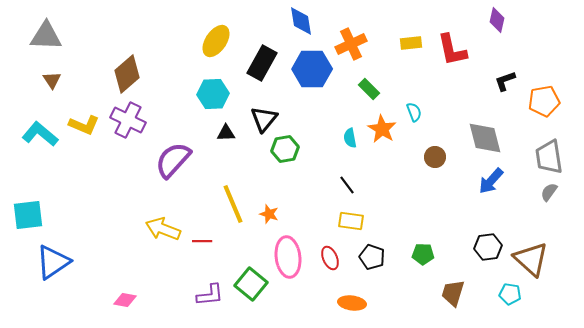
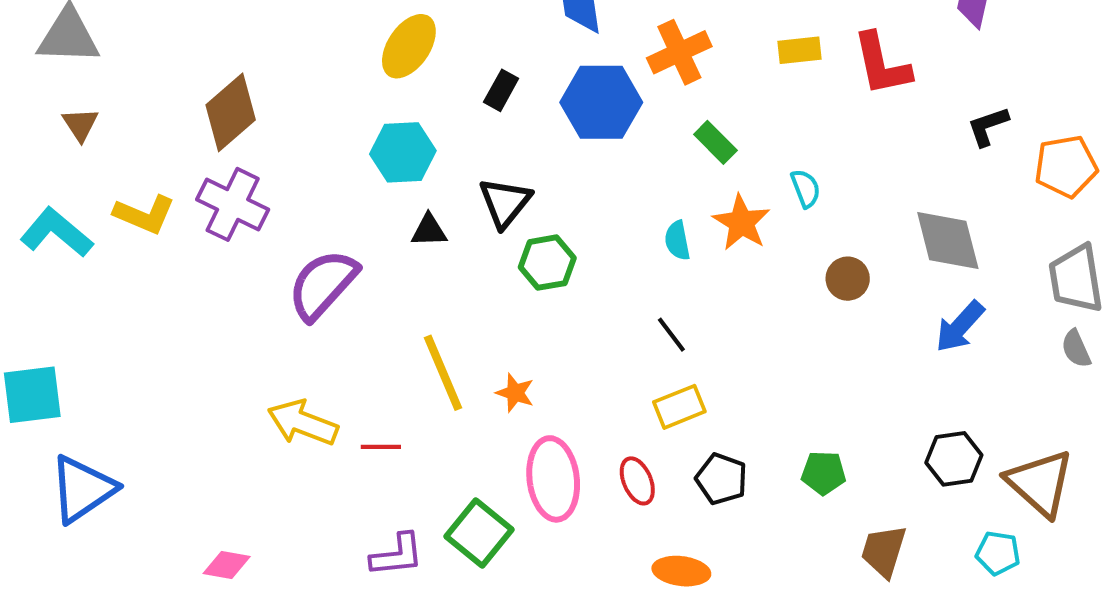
black rectangle: (262, 63) -> (501, 90), size x0.6
gray semicircle: (549, 192) -> (1076, 349), turned -60
yellow rectangle: (351, 221) -> (679, 407), turned -30

